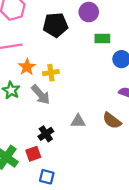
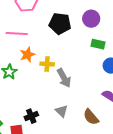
gray arrow: (41, 95) -> (64, 78), moved
gray triangle: (78, 121) -> (62, 111), turned 32

